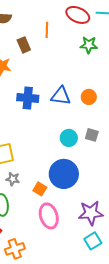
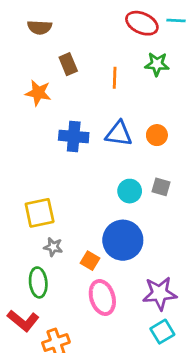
orange line: (47, 30) -> (115, 78), moved

